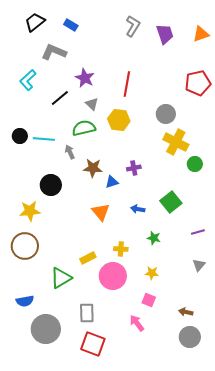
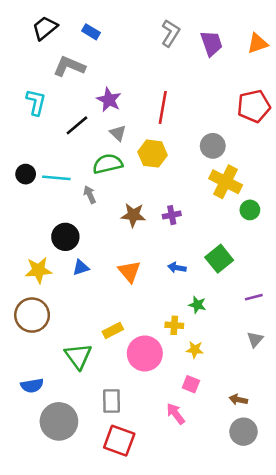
cyan L-shape: (28, 80) -> (36, 102), turned 145
brown star: (93, 168) -> (133, 215), moved
blue triangle: (112, 182) -> (81, 268), moved
yellow cross: (121, 249) -> (174, 325), moved
green triangle: (61, 278) -> (78, 356), turned -35

